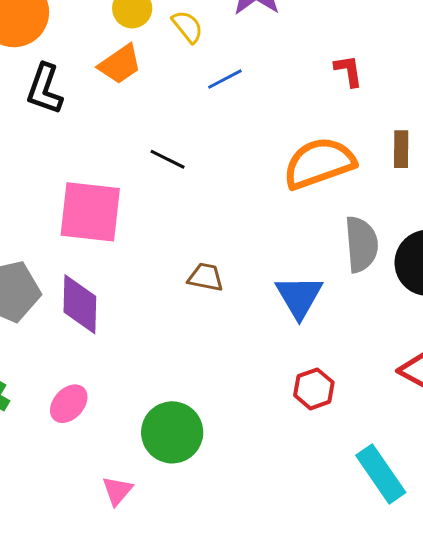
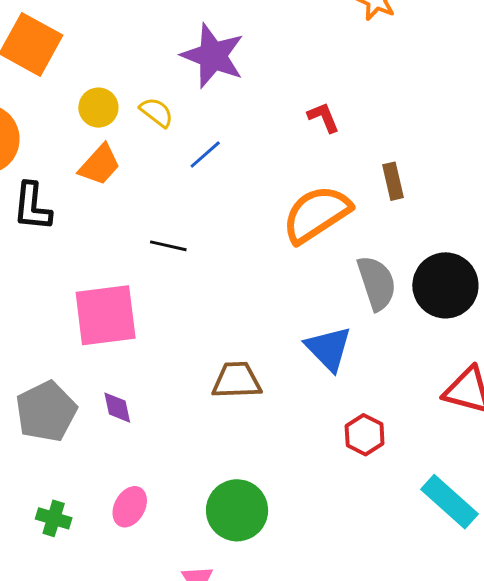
brown trapezoid: (206, 277) -> (237, 380), moved, size x1.4
purple diamond: (80, 304) -> (117, 408), size x0.6

